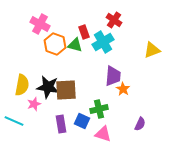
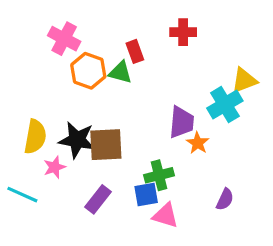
red cross: (114, 20) -> (183, 32), turned -35
cyan cross: (103, 42) -> (225, 104), moved
blue square: (82, 121) -> (146, 195), moved, turned -35
purple rectangle: (61, 124) -> (98, 199), turned 48

